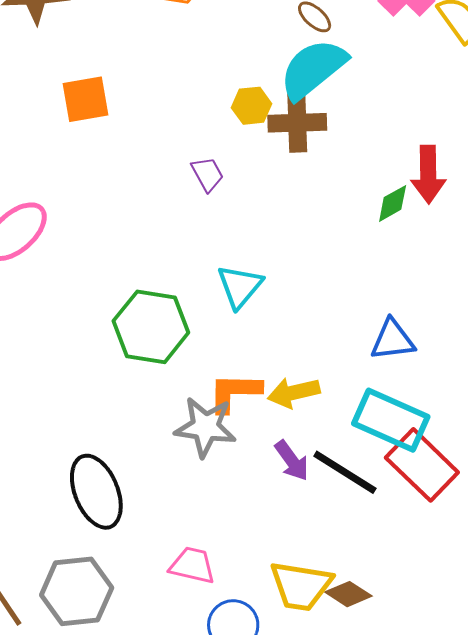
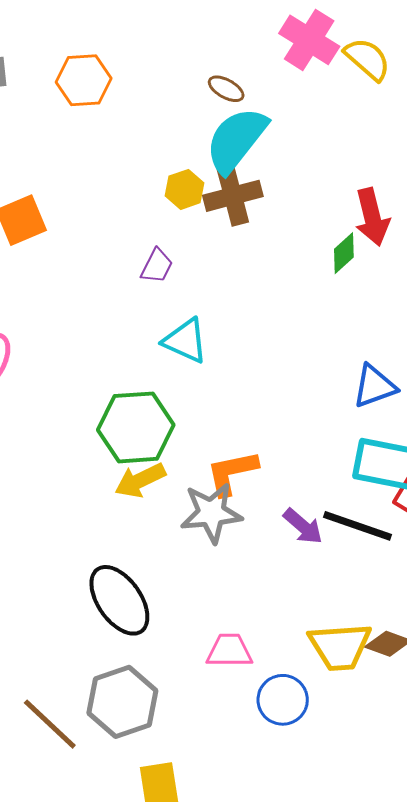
purple trapezoid: (207, 174) -> (157, 266), turned 69
cyan triangle: (240, 286) -> (185, 341), moved, turned -33
yellow arrow: (294, 393) -> (140, 480), moved

